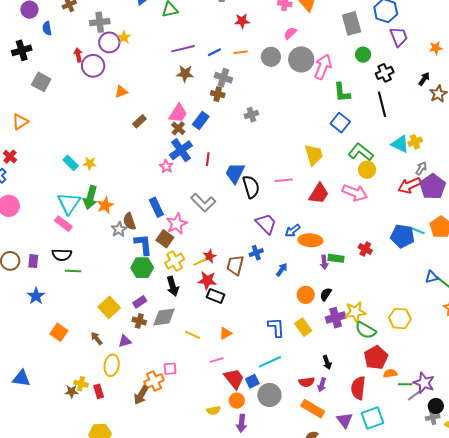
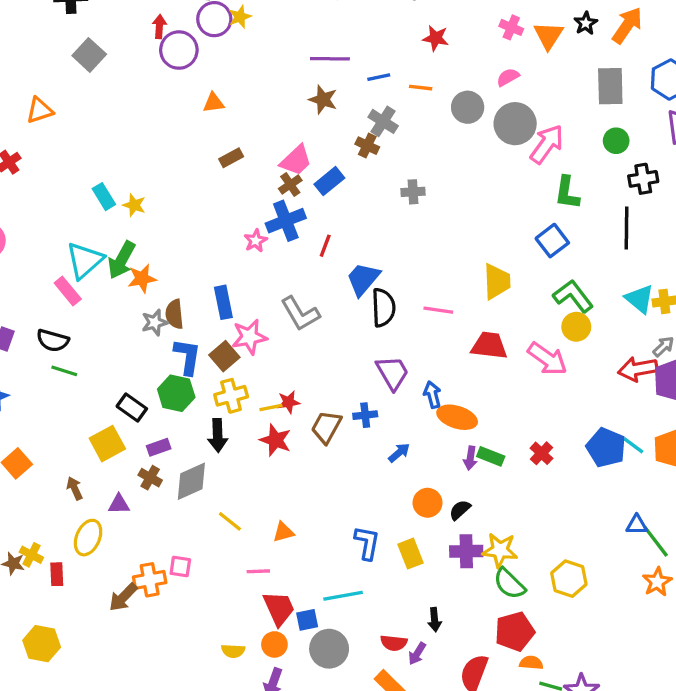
red trapezoid: (319, 193) -> (489, 346), turned -130
blue arrow: (293, 231) -> (432, 395), turned 98
black rectangle: (216, 296) -> (132, 407), moved
gray diamond: (164, 317) -> (191, 481), turned -30

